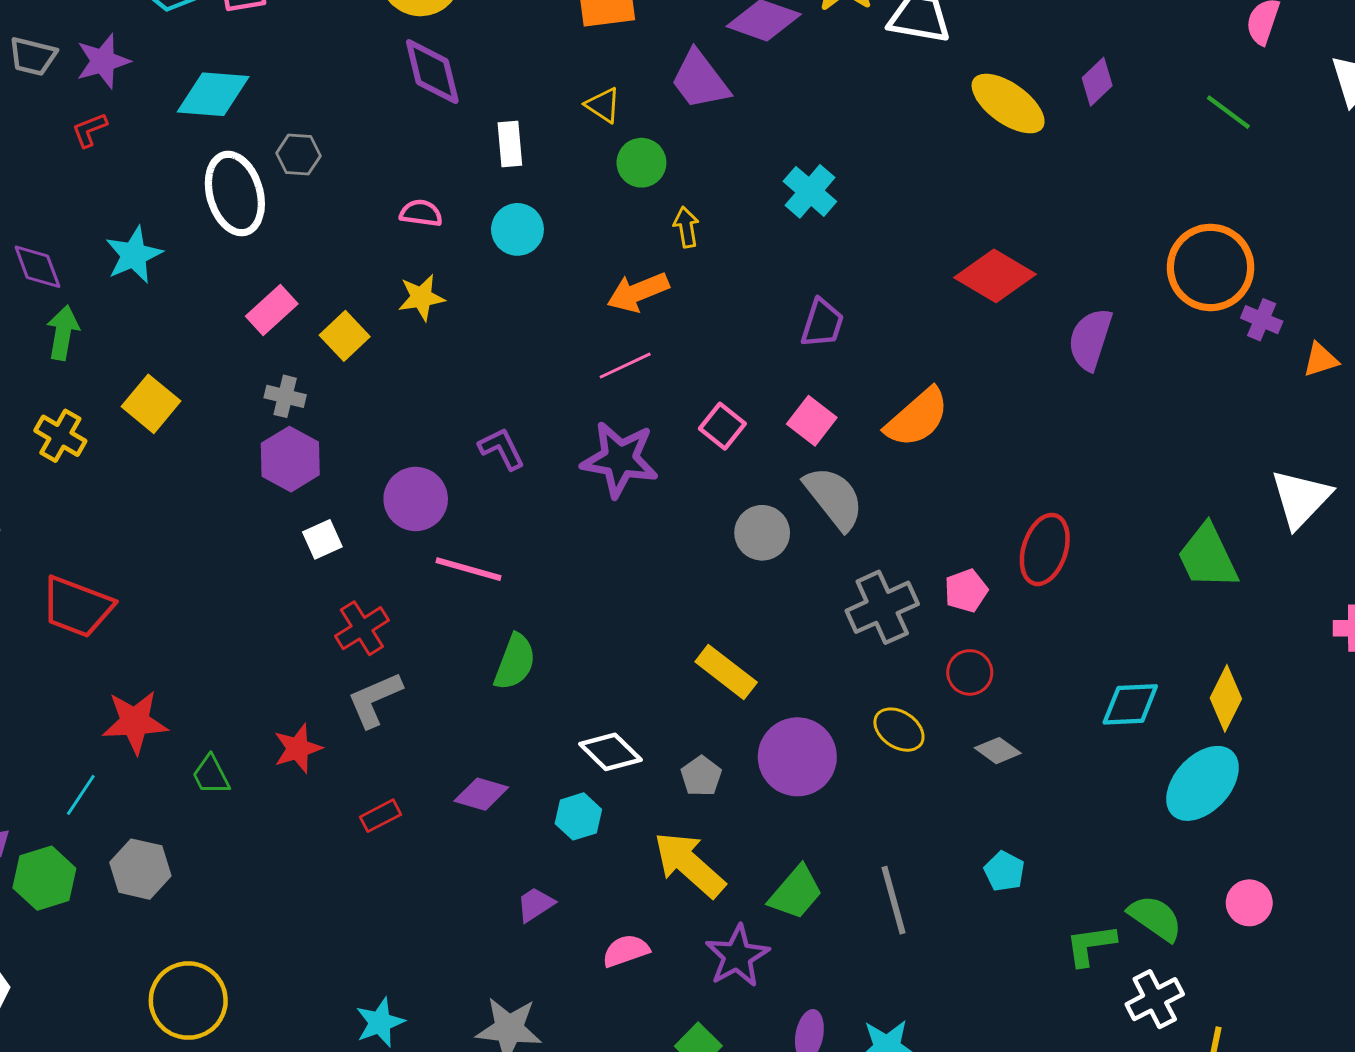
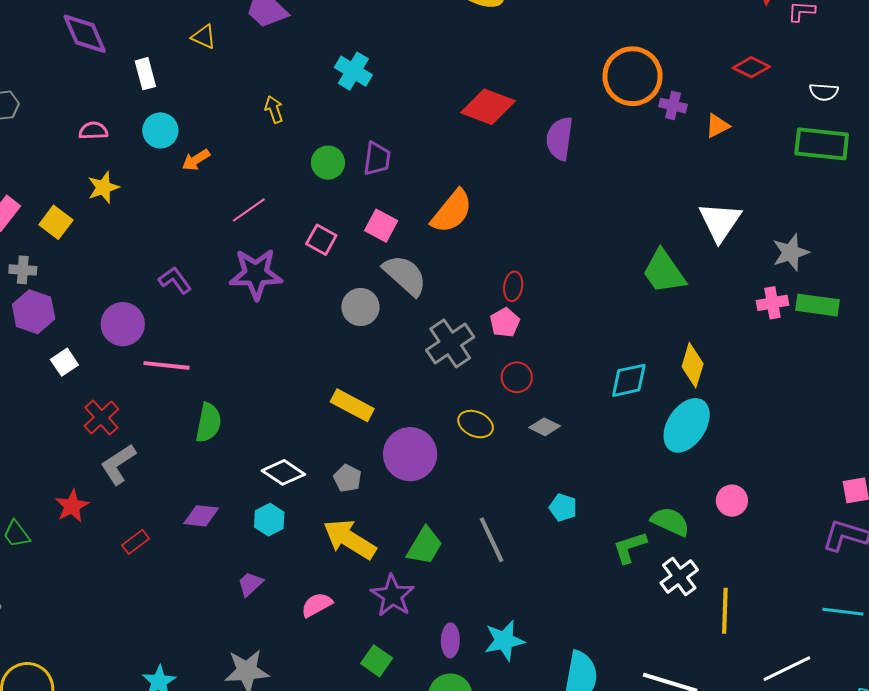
green circle: (641, 163) -> (328, 163), moved
orange arrow: (638, 292) -> (196, 160), moved, size x0.7
red ellipse: (1045, 549) -> (513, 286), moved, size x0.6

